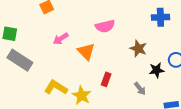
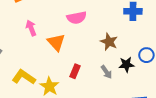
pink arrow: (61, 39) -> (31, 28), turned 98
gray arrow: (140, 89) -> (106, 72), moved

